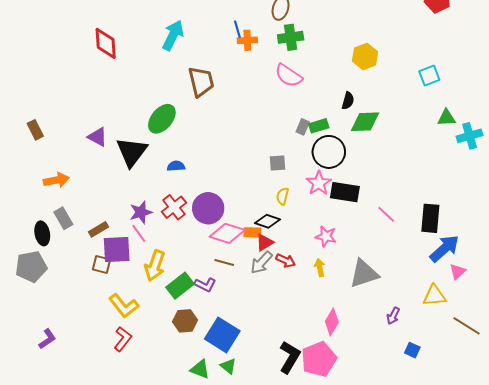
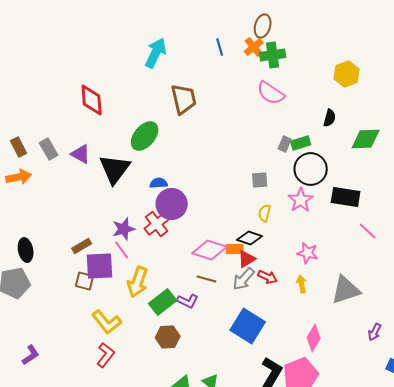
orange cross: (247, 40) -> (254, 47), moved, turned -36
red diamond: (106, 43) -> (92, 100), moved
green diamond: (365, 122) -> (366, 139), moved
orange arrow: (56, 180) -> (19, 177), moved
black rectangle: (345, 192) -> (346, 197), moved
purple circle: (208, 208) -> (172, 204), moved
gray rectangle: (63, 218) -> (49, 149), moved
blue square: (222, 335) -> (248, 326), moved

